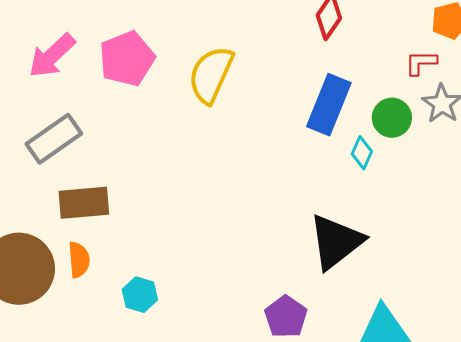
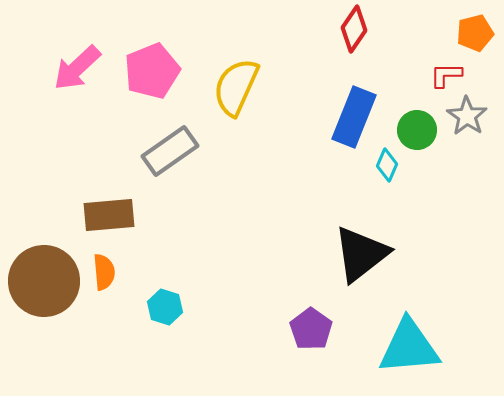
gray rectangle: (54, 139) -> (170, 151), moved

